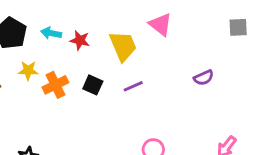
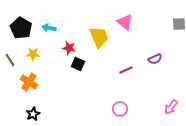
red star: (80, 40) -> (69, 48), moved
orange cross: (55, 85) -> (29, 82), moved, turned -30
purple line: (133, 86) -> (126, 70), moved

